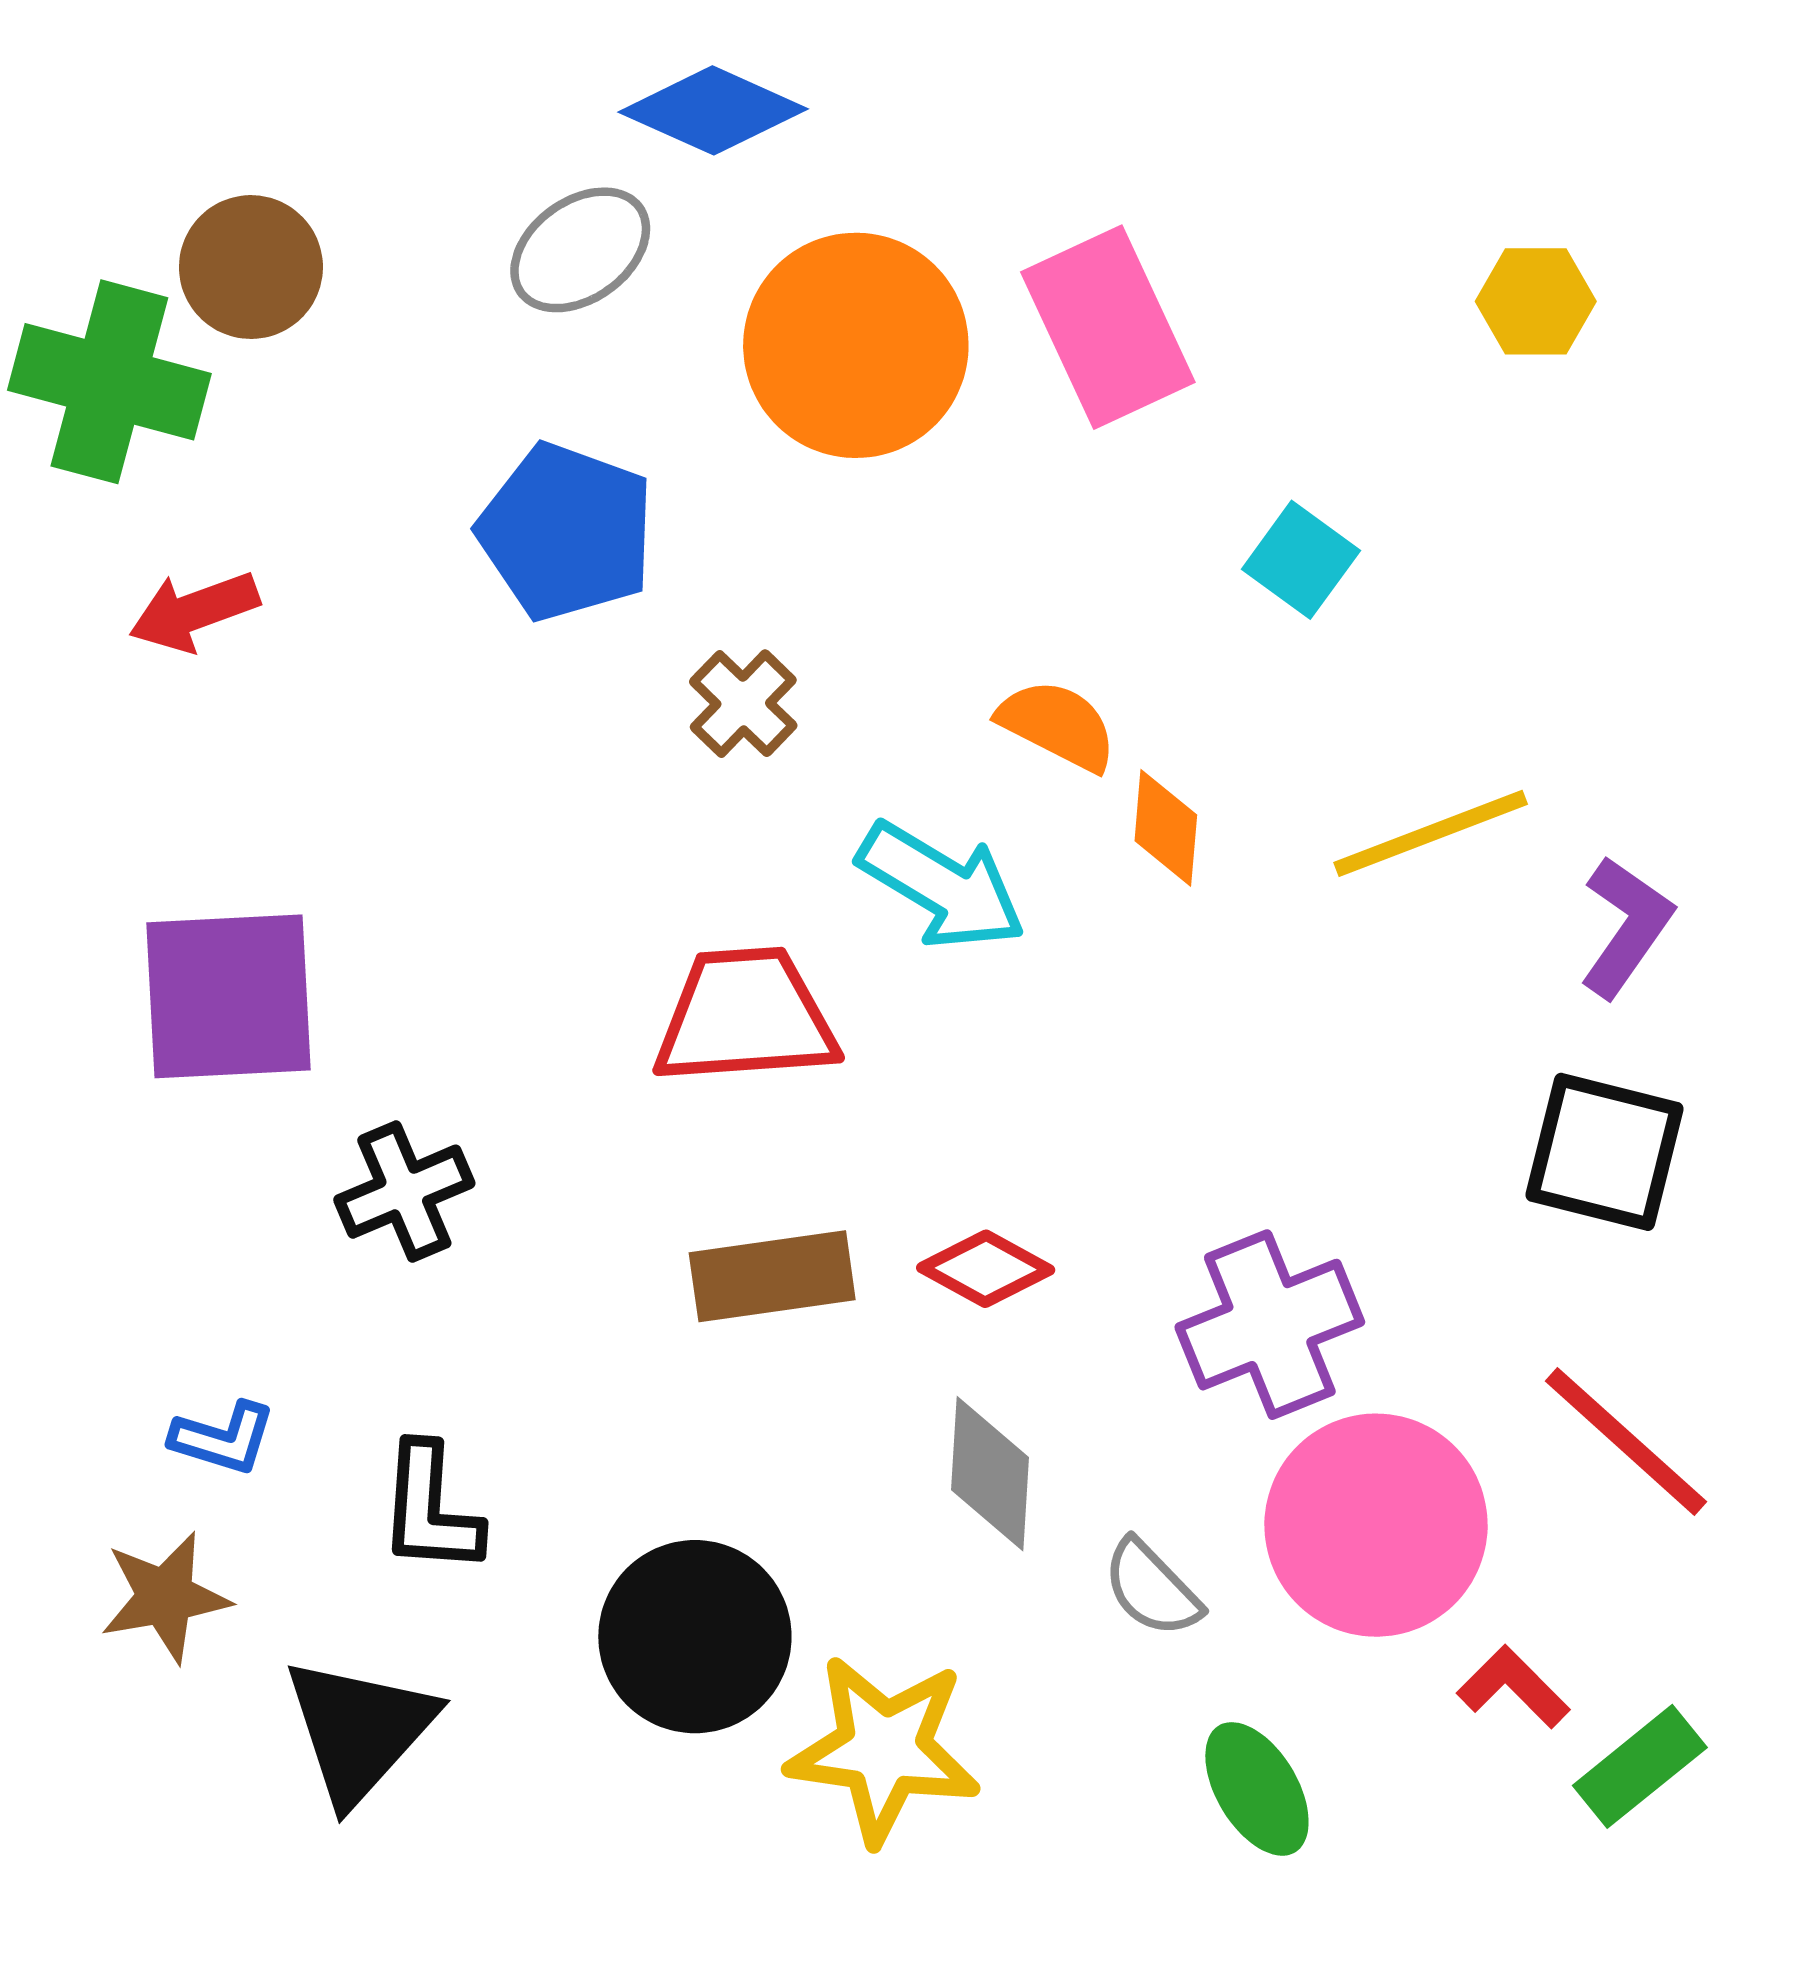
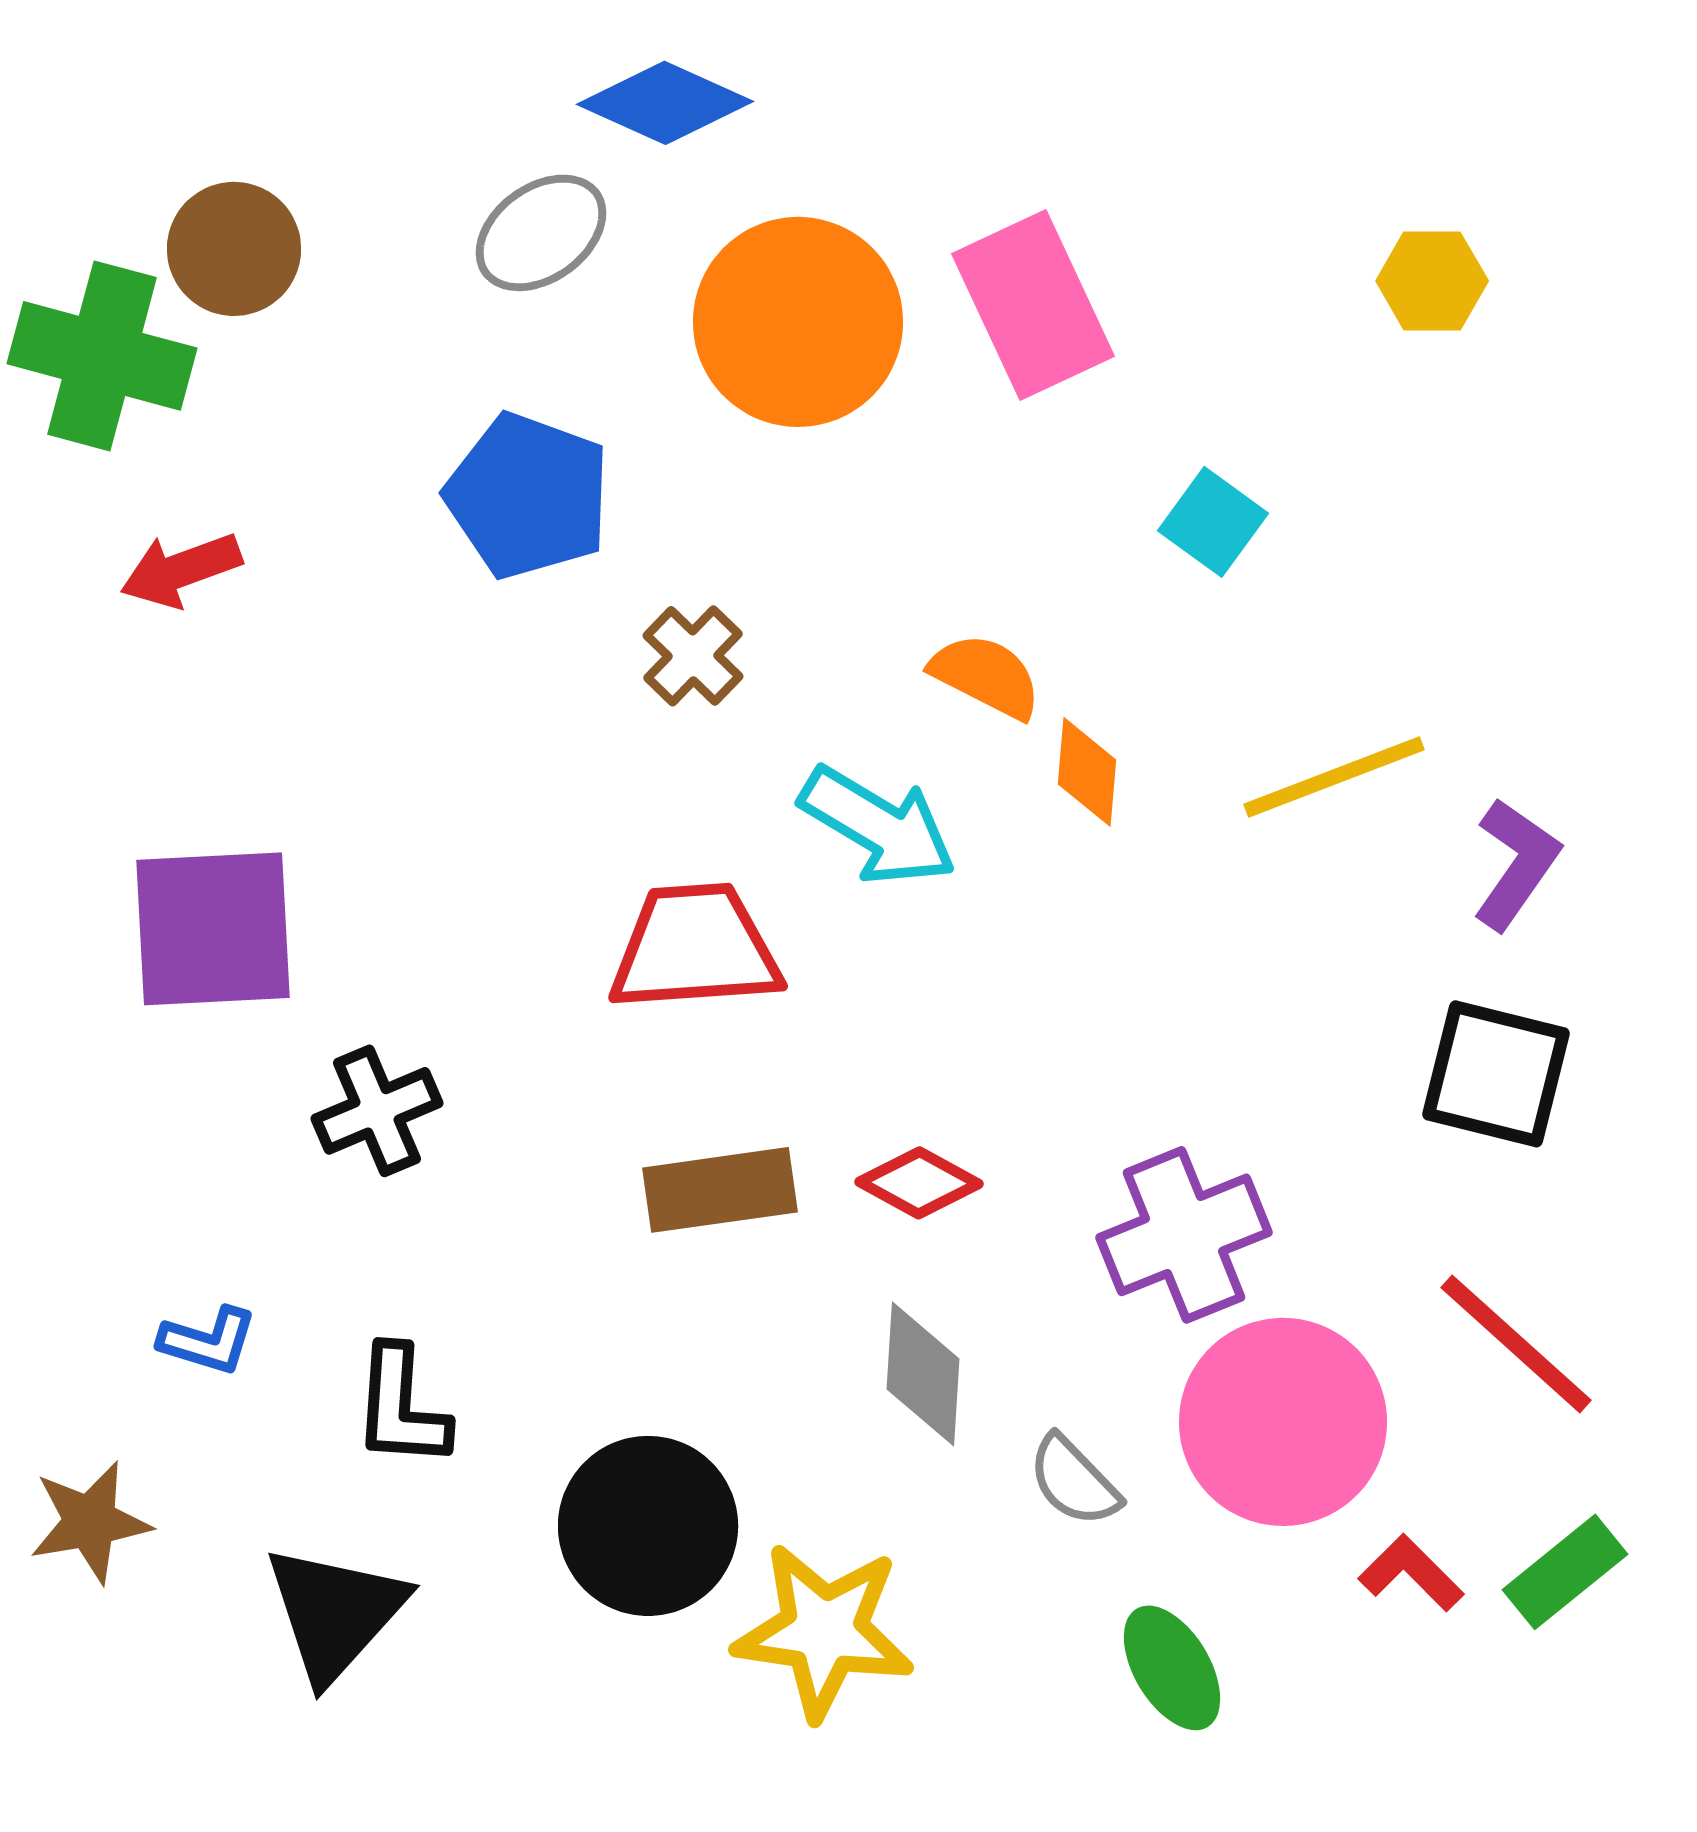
brown star: (165, 1597) -> (90, 1522), moved
green rectangle: (1640, 1766) -> (1565, 1572), moved

